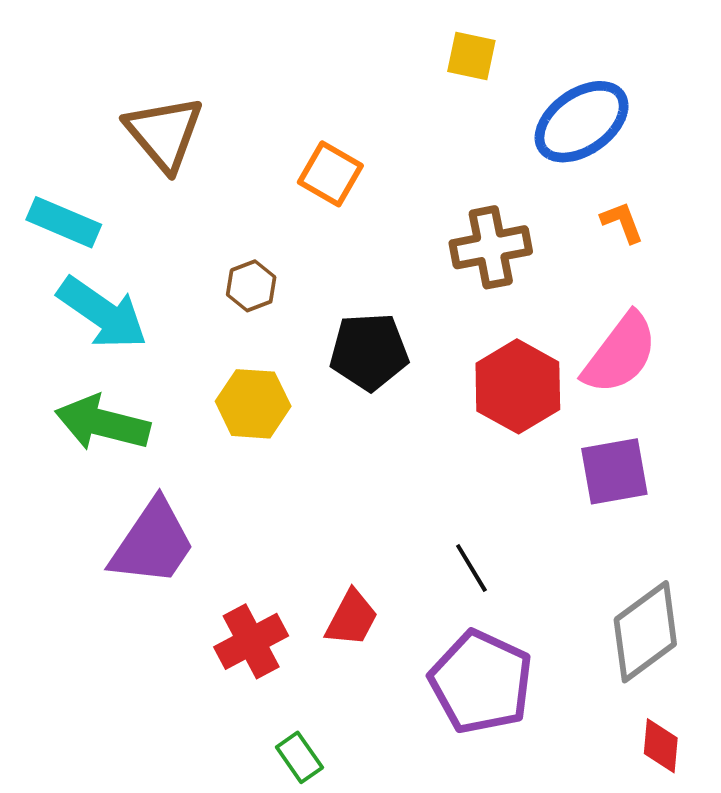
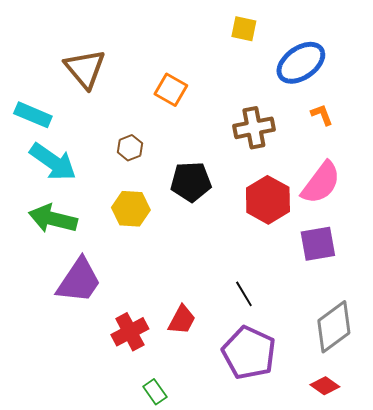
red diamond: (661, 746) -> (325, 386), moved, turned -60

